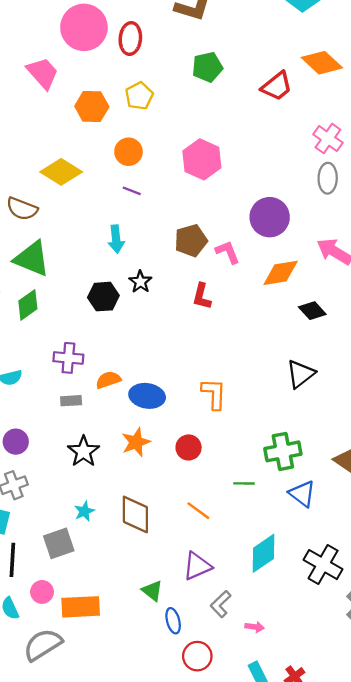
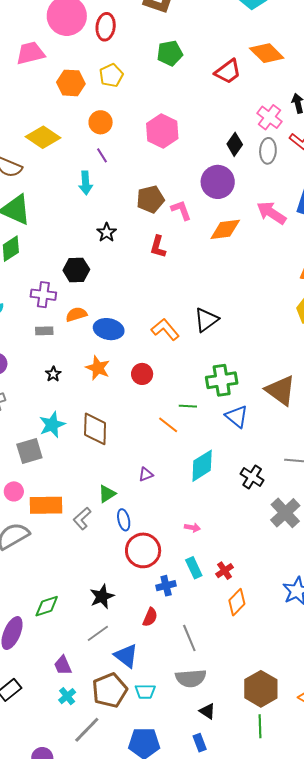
pink trapezoid: (43, 73) -> (30, 53), turned -64
purple line: (132, 191) -> (102, 155), turned 35
cyan arrow: (116, 239) -> (86, 183), moved
black hexagon: (103, 297) -> (76, 270), moved
black diamond: (312, 311) -> (235, 144), moved, turned 75
black triangle: (301, 374) -> (206, 320), moved
orange L-shape: (214, 394) -> (165, 329), turned -44
orange star: (136, 442) -> (98, 368), turned -30
black star: (84, 451) -> (53, 374), size x0.6
cyan star: (84, 511) -> (52, 425), size x1.5
orange line: (198, 511) -> (168, 425), moved
black cross: (323, 565) -> (252, 477), size x0.7
purple triangle: (197, 566) -> (146, 474), size x0.6
green triangle: (152, 591) -> (107, 494), turned 48
gray L-shape: (221, 604) -> (82, 518), moved
red circle: (197, 656) -> (143, 550), size x1.4

